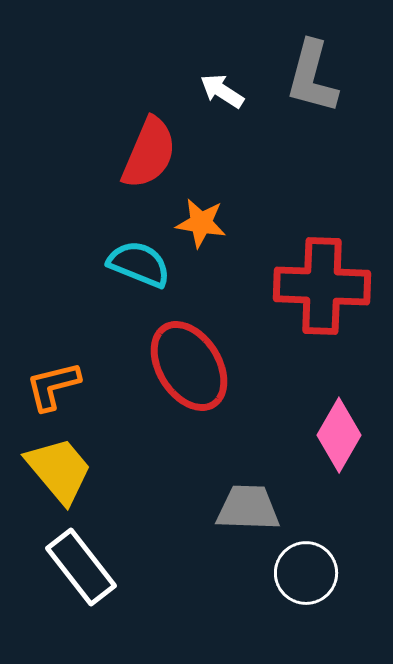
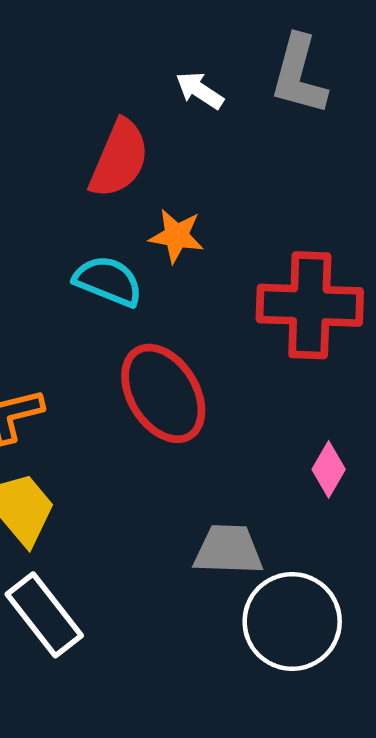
pink diamond: (339, 435) -> (329, 469), size x0.7
white circle: (306, 573) -> (292, 622), size x1.4

